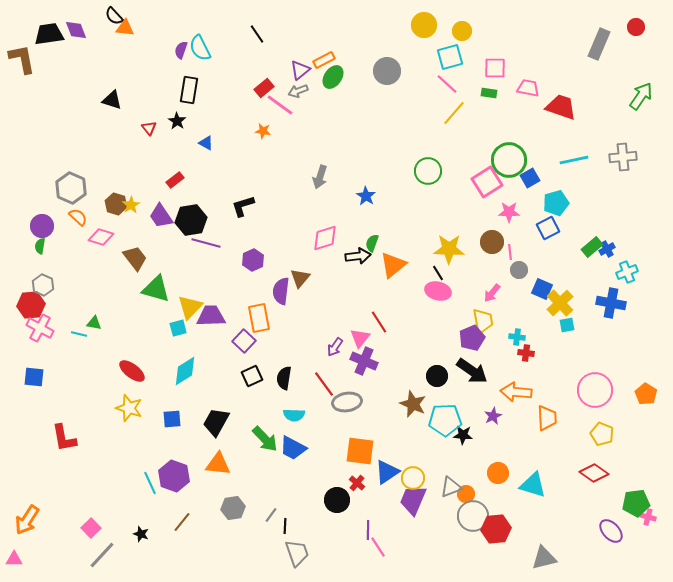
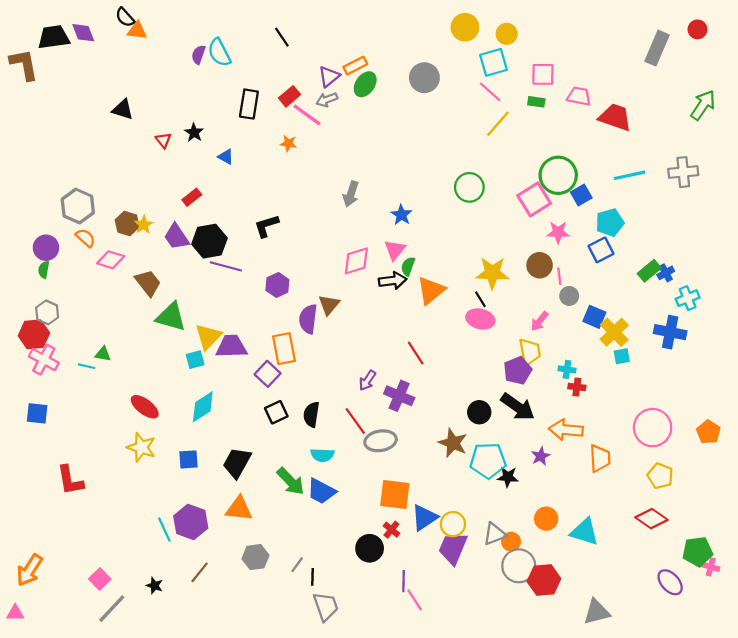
black rectangle: (189, 90) -> (249, 104), moved
pink triangle: (360, 338) -> (395, 250), moved

